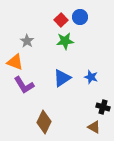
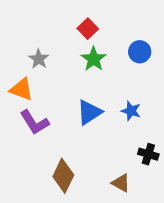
blue circle: (80, 17) -> (140, 52), moved
green star: (65, 41) -> (94, 59), turned -30
brown triangle: (94, 127) -> (121, 183), moved

